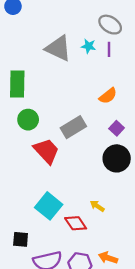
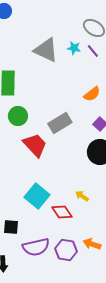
purple line: (109, 49) -> (93, 51), turned -40

